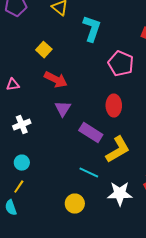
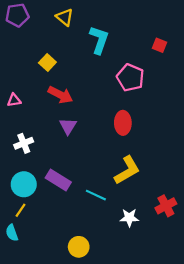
purple rectangle: (91, 133) -> (58, 180), moved
cyan circle: (22, 163) -> (24, 184), size x1.5
white star: (120, 194) -> (129, 218), size x0.7
yellow circle: (75, 204) -> (79, 247), moved

